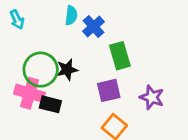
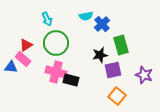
cyan semicircle: (71, 15) -> (86, 16), turned 72
green circle: (41, 70) -> (56, 43), moved
black star: (67, 70) -> (100, 55), moved

